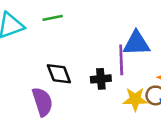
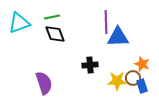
purple line: (121, 60) -> (106, 22), moved
black diamond: (59, 74) -> (55, 34), moved

